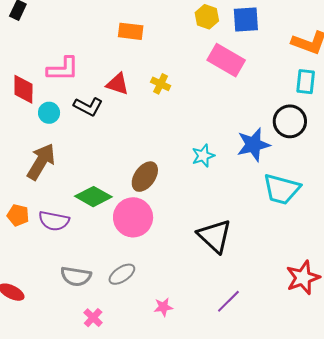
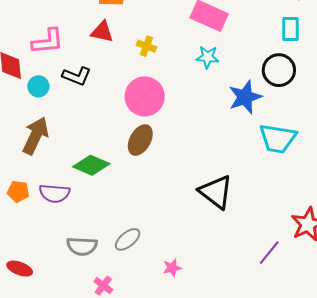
red triangle: (118, 84) -> (102, 32), moved
cyan star: (203, 156) -> (208, 57), moved, turned 30
pink circle: (133, 217) -> (145, 96), moved
purple line: (228, 301) -> (269, 253), moved

